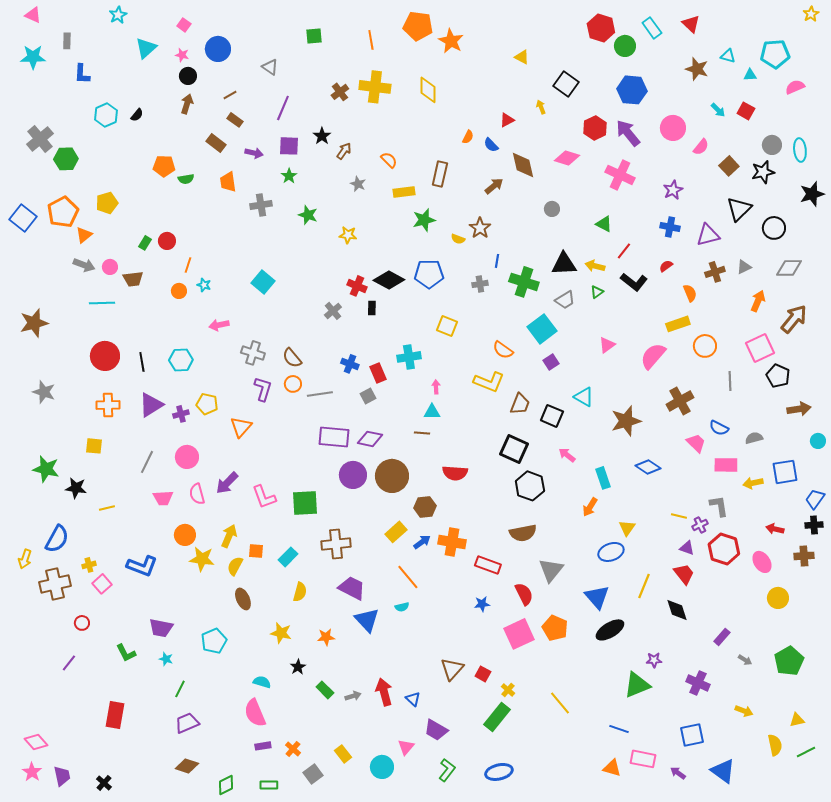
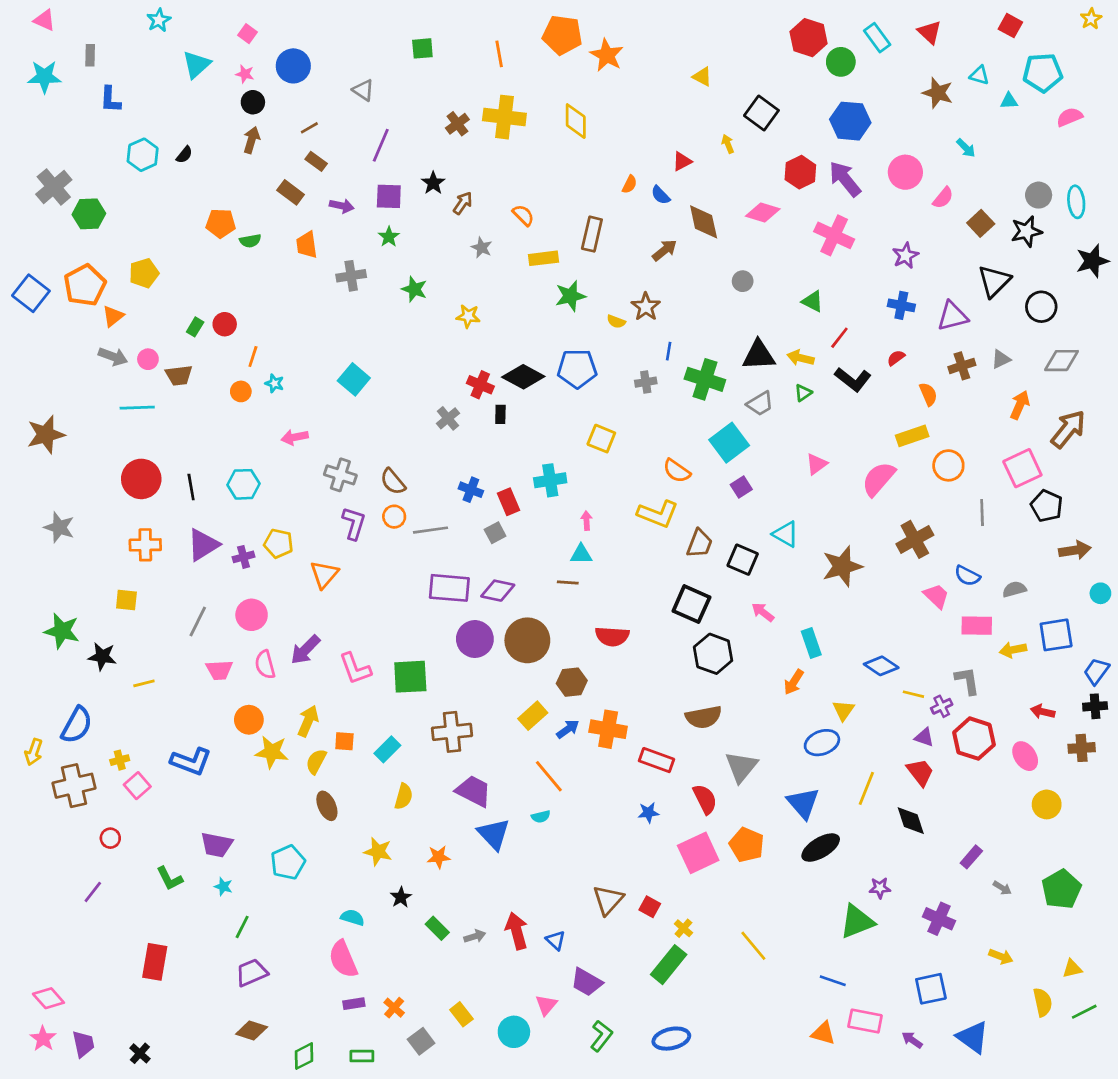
red square: (746, 111) -> (1010, 26), moved
blue diamond: (648, 467) -> (881, 666), moved

